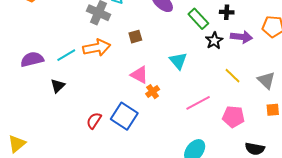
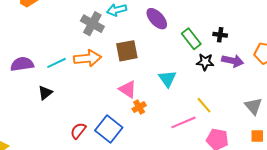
brown square: (135, 37) -> (127, 51), size x1.6
black star: (214, 41) -> (205, 62), turned 30
yellow line: (232, 76) -> (204, 105), moved

